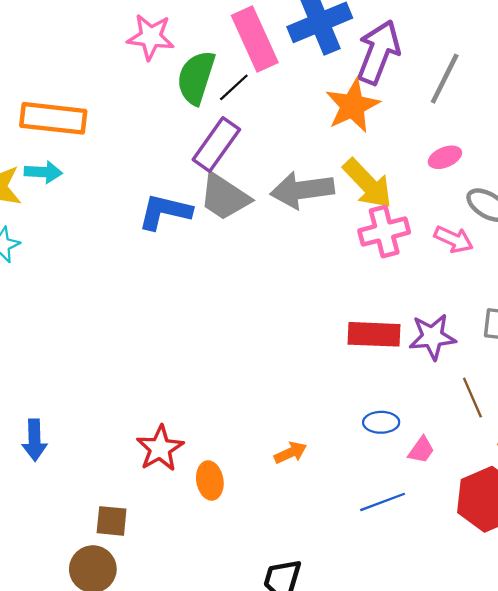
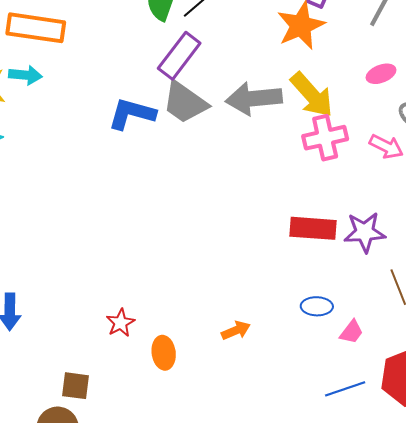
red star: (160, 448) -> (120, 323), size x0.7
blue line: (383, 502) -> (345, 389), moved

